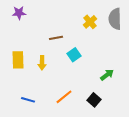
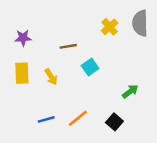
purple star: (19, 13) -> (23, 38), moved
yellow arrow: (42, 63) -> (51, 77), turned -32
blue line: (28, 100) -> (46, 119), moved, turned -32

